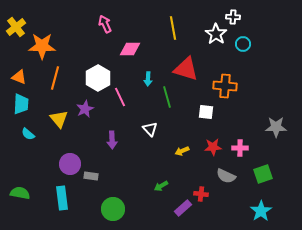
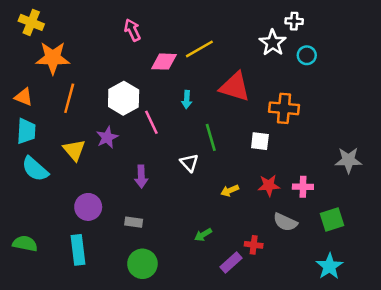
yellow cross: (16, 27) -> (31, 22), moved, turned -30
yellow line: (173, 28) -> (199, 49), moved, turned 70
green line: (167, 97) -> (211, 137), moved
cyan semicircle: (28, 134) -> (35, 169), size x1.6
gray rectangle: (91, 176) -> (134, 222), moved

